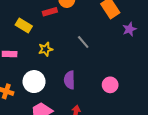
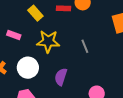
yellow star: (46, 49) -> (48, 41), size x1.6

